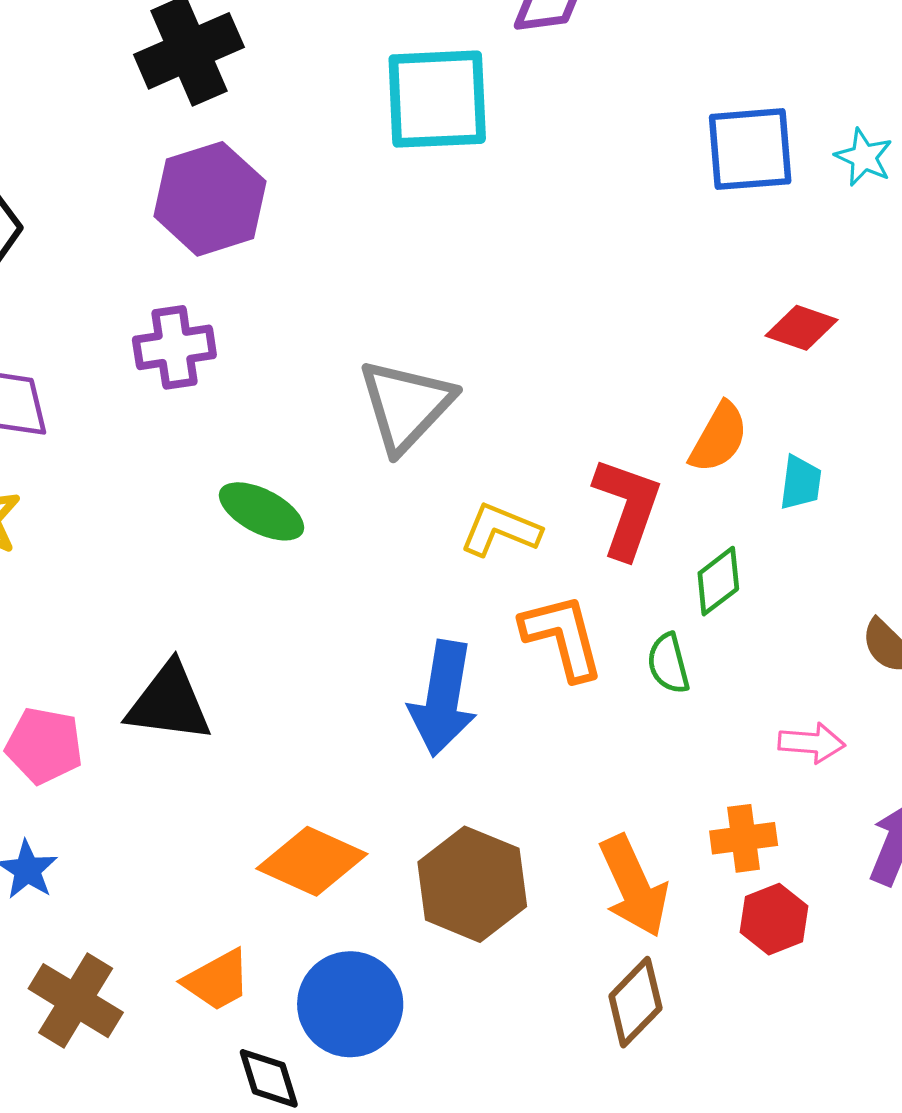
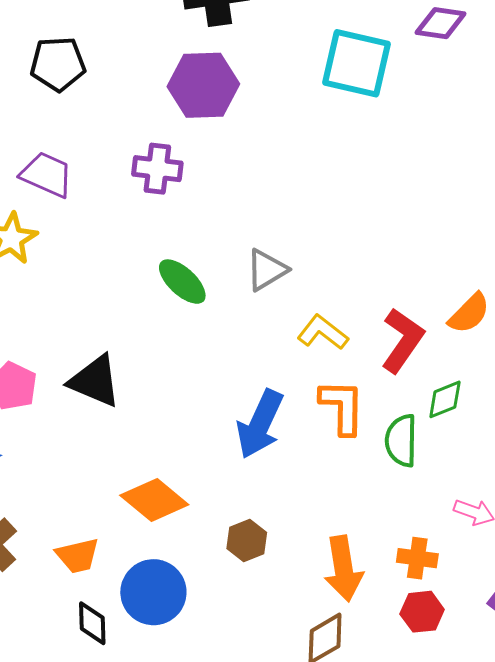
gray triangle: (406, 405) -> (267, 270), moved, size x0.7
green semicircle: (668, 663) -> (401, 441), size x1.4
brown hexagon: (472, 884) -> (247, 541), size x0.6

